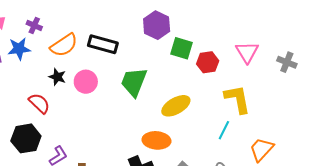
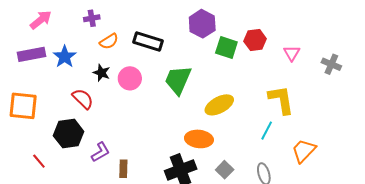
purple cross: (34, 25) -> (92, 18), moved, turned -35
orange semicircle: (64, 45) -> (109, 41), size x0.7
blue star: (19, 49) -> (65, 57), moved, turned -30
pink triangle: (247, 52) -> (292, 53), size x0.7
red hexagon: (208, 62) -> (255, 40), moved

